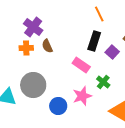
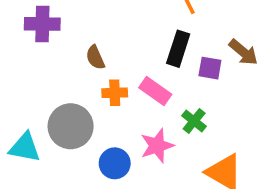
purple cross: (33, 27) -> (42, 24), moved, turned -36
orange cross: (26, 48) -> (115, 93), moved
purple square: (112, 52) -> (210, 68), turned -32

